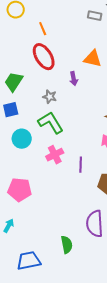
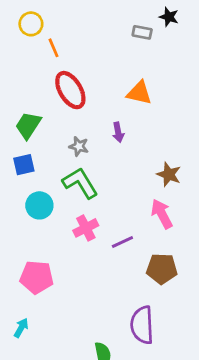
orange line: (43, 29) -> (53, 48), moved
purple arrow: (74, 79) -> (118, 132), moved
purple line: (81, 165) -> (122, 242), turned 63

